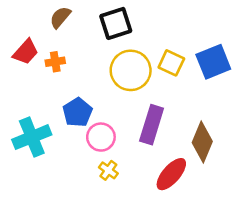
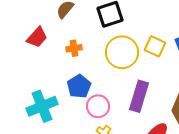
orange cross: (55, 62) -> (74, 48), moved

